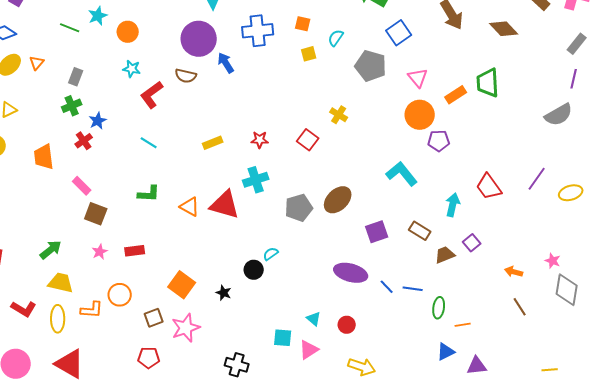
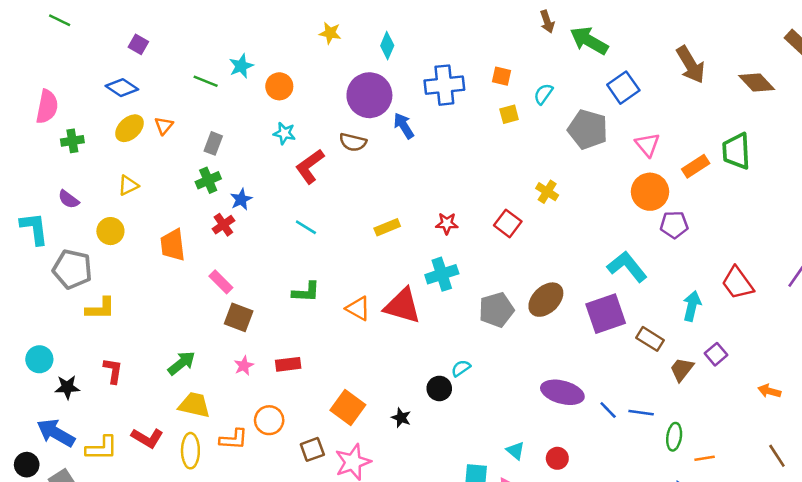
purple square: (377, 232) -> (606, 314), moved, size x1.4
brown trapezoid: (445, 255) -> (682, 369), turned -30
brown line: (520, 307) -> (777, 456), moved

